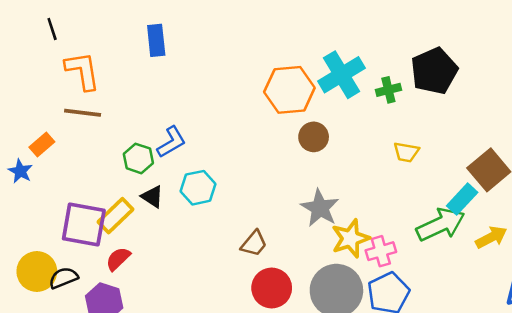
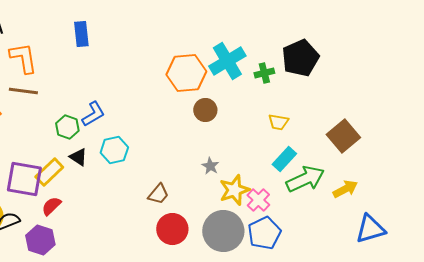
cyan rectangle: (462, 199) -> (284, 159), moved
gray star: (320, 208) -> (210, 166), size x0.6
pink cross: (381, 251) -> (258, 200), turned -30

